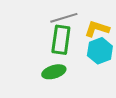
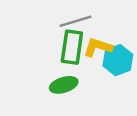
yellow L-shape: (97, 29) -> (98, 47), moved

